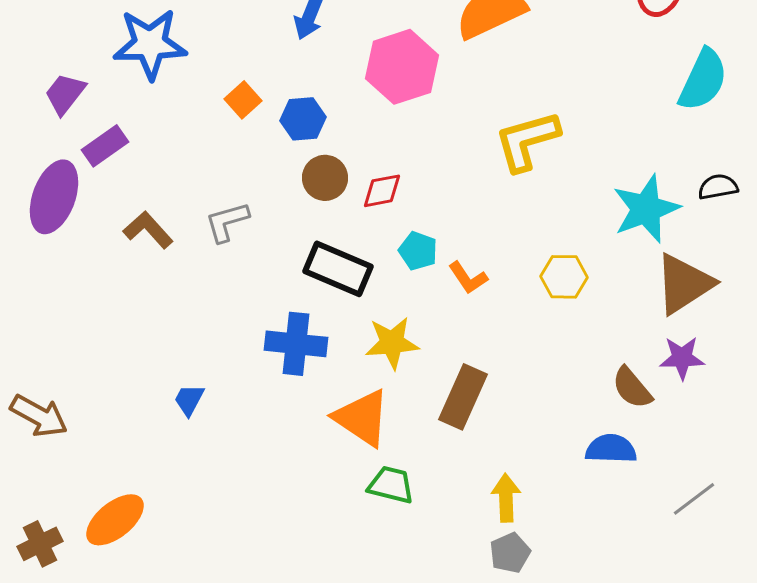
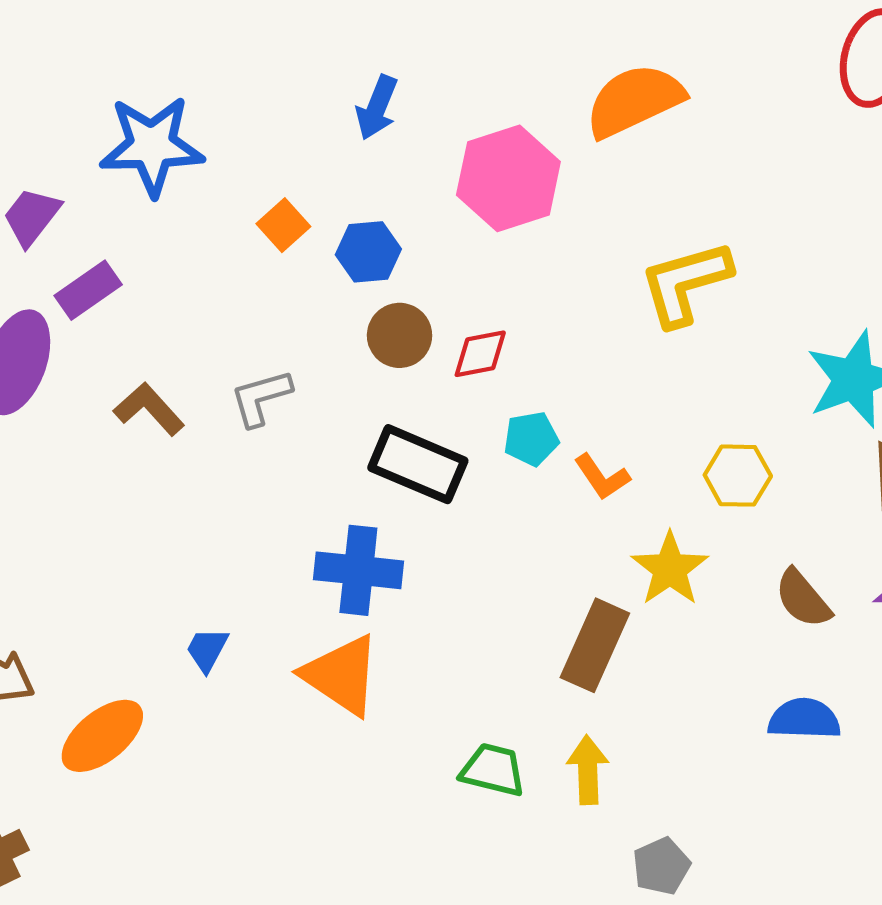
cyan pentagon: (418, 251) -> (531, 439), turned -30
yellow star: (392, 343) -> (670, 569), moved, turned -30
brown semicircle: (632, 388) -> (803, 599), moved
orange triangle: (362, 418) -> (341, 675), moved
yellow arrow: (506, 498) -> (588, 770), moved
orange ellipse: (115, 520) -> (102, 736), moved

